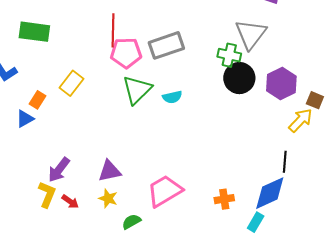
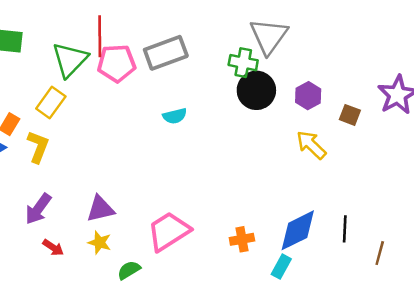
purple hexagon: (281, 84) -> (308, 96), size x0.7
green triangle: (137, 90) -> (70, 60), moved
yellow arrow: (300, 120) -> (311, 145), moved, turned -88
black line: (285, 162) -> (345, 229), moved
yellow L-shape: (47, 194) -> (38, 147), moved

